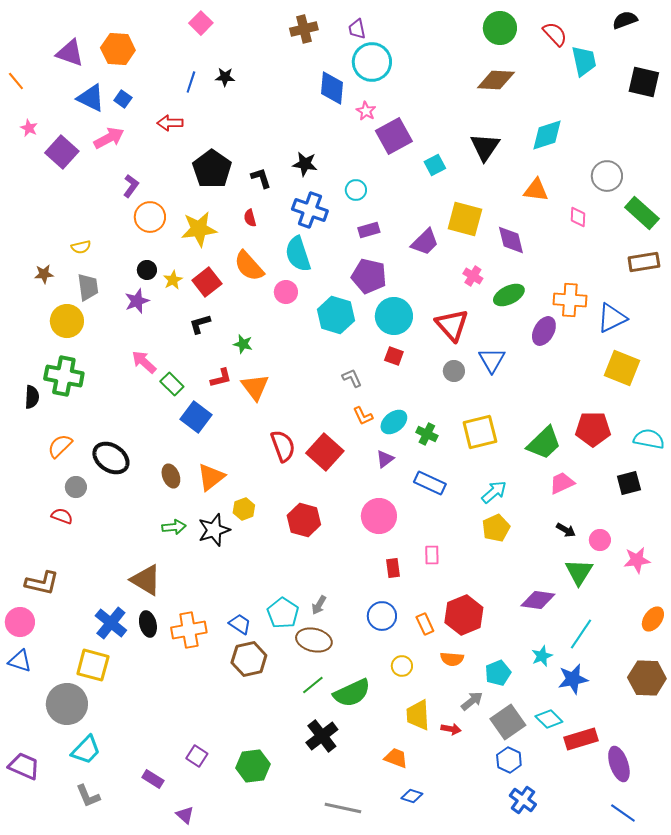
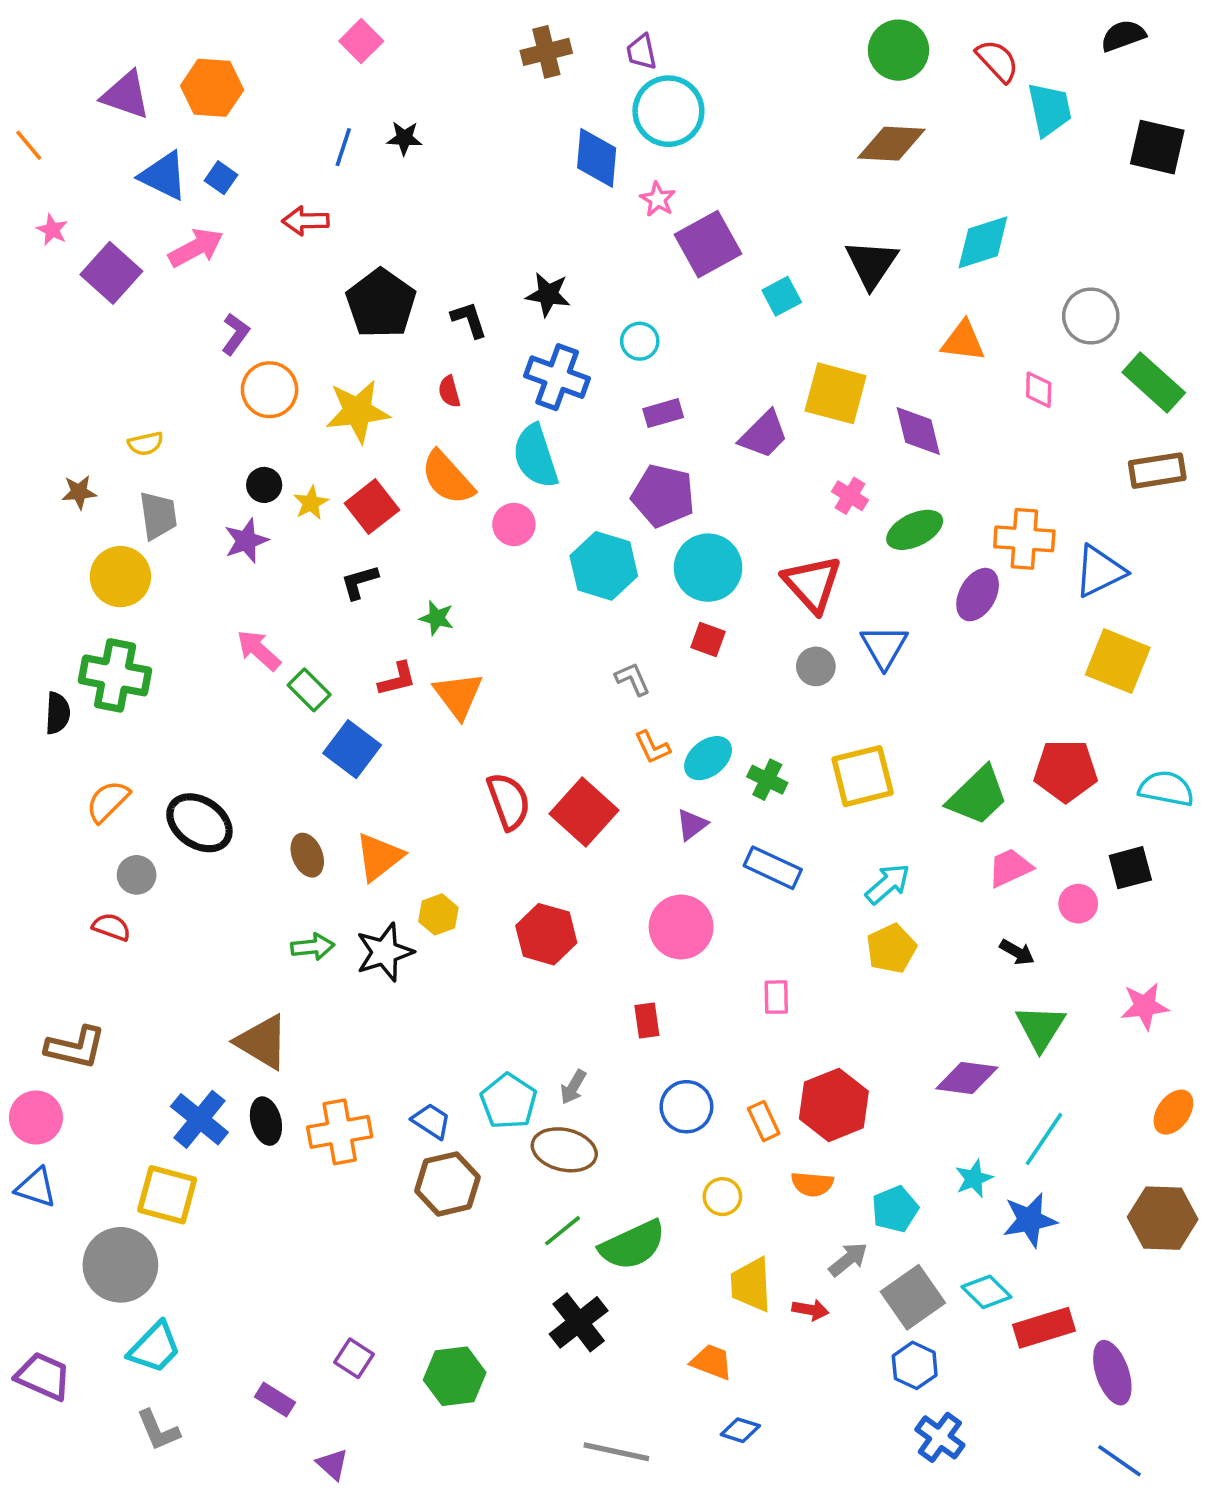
pink circle: (600, 540) -> (1078, 904), moved
red rectangle: (393, 568) -> (647, 1020), moved

